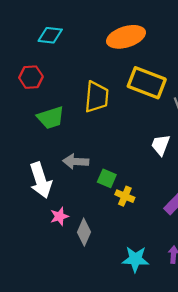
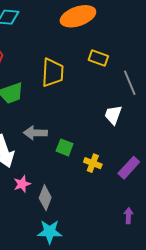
yellow rectangle: (147, 83) -> (98, 58), size x0.6
yellow cross: (125, 196) -> (93, 163), moved
cyan star: (135, 259) -> (50, 232), moved

